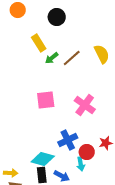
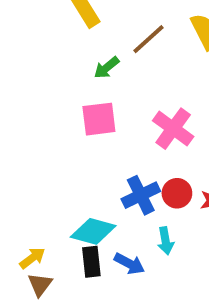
green arrow: (52, 58) -> (107, 68), moved
red circle: (87, 152) -> (177, 193), moved
yellow arrow: (11, 173) -> (32, 258), turned -40

